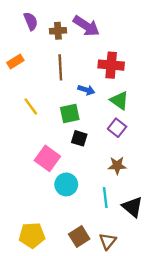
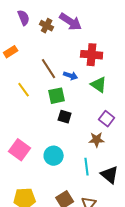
brown cross: (58, 31) -> (47, 26), turned 32
brown line: (60, 67) -> (49, 69), moved, turned -30
purple square: (117, 128) -> (107, 119), moved
pink square: (47, 158) -> (20, 150), moved

